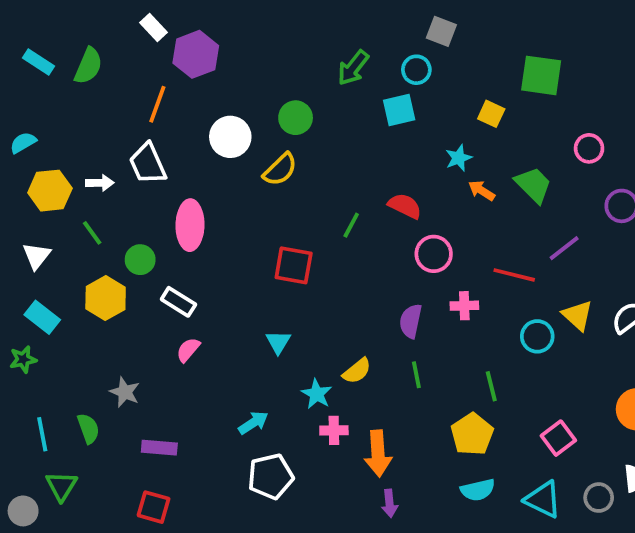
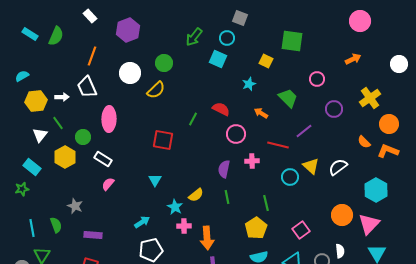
purple hexagon: (196, 54) -> (128, 30), moved
cyan square: (399, 110) -> (218, 59), turned 36
orange arrow: (482, 191) -> (261, 113), moved
white triangle: (37, 256) -> (40, 135), moved

